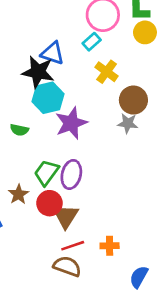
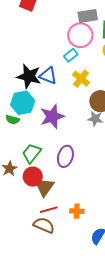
blue triangle: (53, 53) -> (48, 76), moved
cyan hexagon: (48, 98) -> (23, 103), moved
purple ellipse: (71, 174) -> (65, 156), moved

